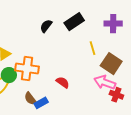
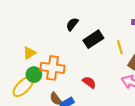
black rectangle: (74, 22) -> (93, 39), moved

